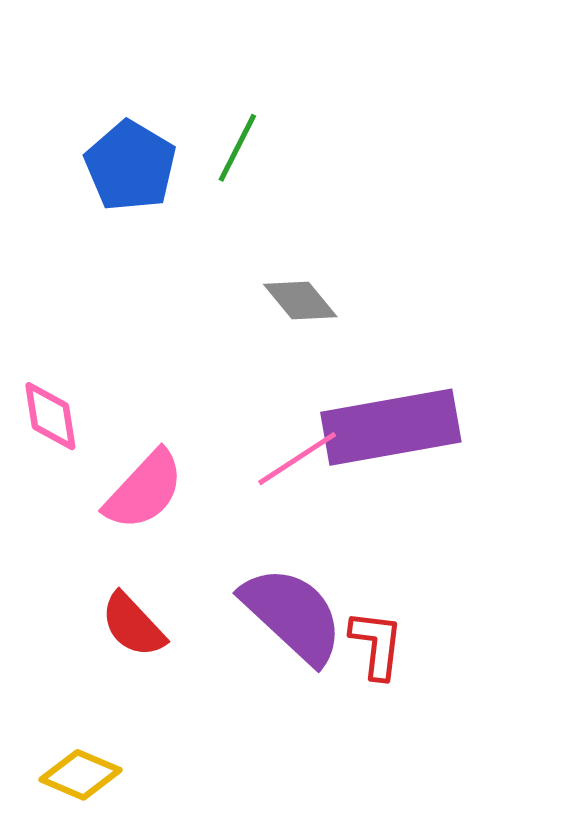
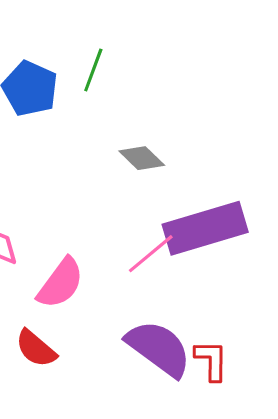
red semicircle: (133, 625) -> (36, 348), moved

